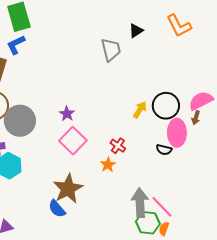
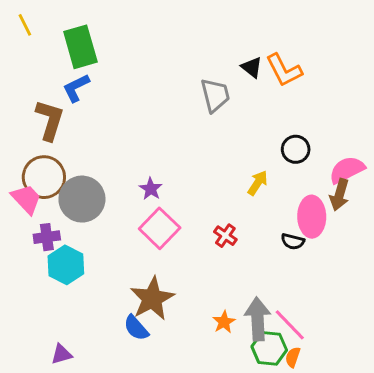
orange L-shape: (179, 26) -> (284, 70), moved
black triangle: (136, 31) -> (252, 67), turned -49
black circle: (166, 106) -> (296, 149), moved, size x0.7
brown arrow: (196, 118) -> (340, 195), size x1.5
orange star: (108, 165) -> (224, 322), moved

